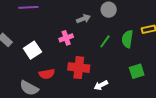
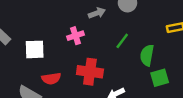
green semicircle: (127, 39) -> (147, 55), moved
white square: (32, 50) -> (35, 49), turned 30

